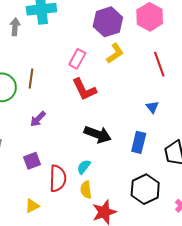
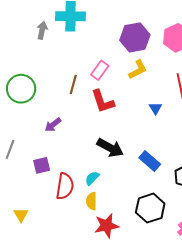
brown line: (31, 78) -> (73, 84), moved
blue triangle: (152, 107) -> (155, 108), moved
blue rectangle: (139, 142) -> (150, 161), turned -70
yellow triangle: (32, 206) -> (21, 215), moved, turned -42

